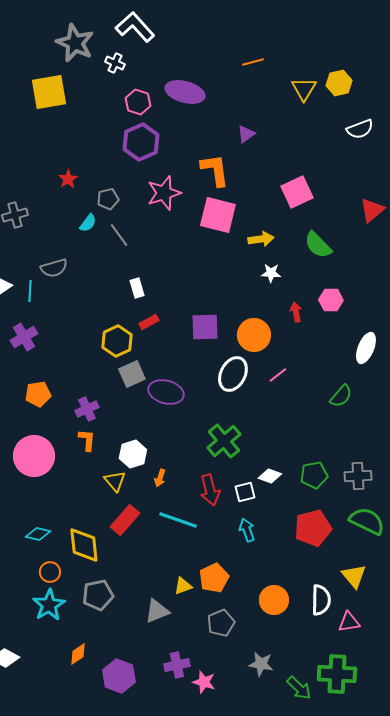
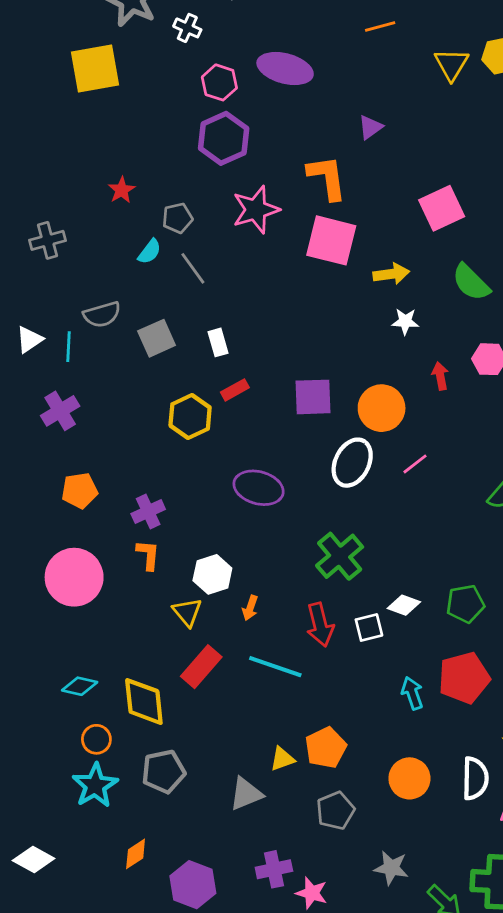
gray square: (132, 374) -> (157, 338), moved
cyan arrow: (247, 530) -> (412, 693), moved

